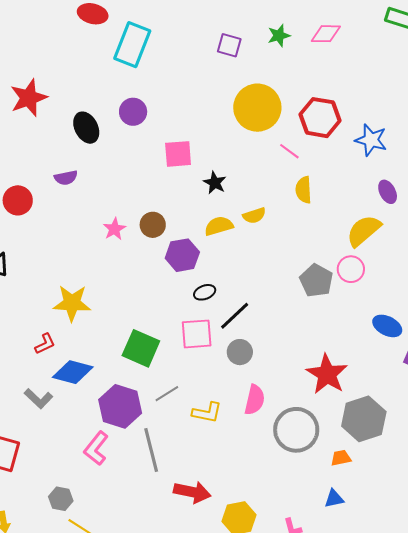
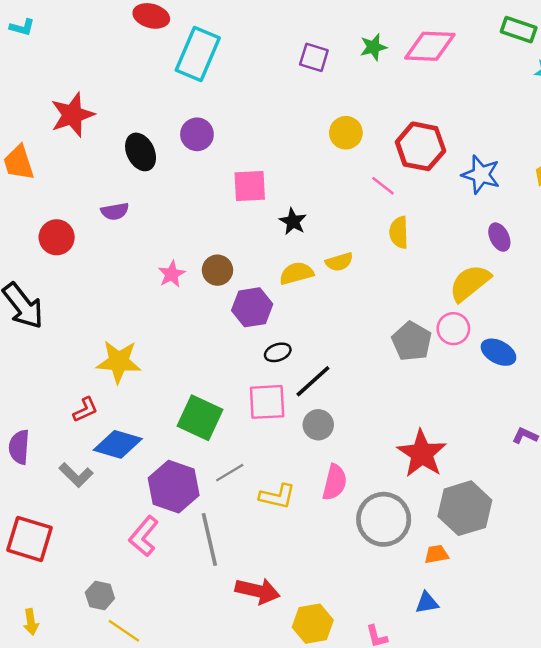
pink diamond: (326, 34) -> (430, 46), size x1.4
yellow circle: (257, 108) -> (346, 133), size x0.6
blue ellipse: (387, 326) -> (498, 352), moved

